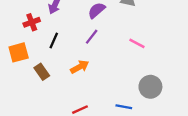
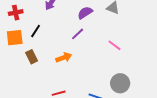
red cross: (32, 22) -> (16, 13), moved
black line: (54, 40) -> (36, 31), moved

